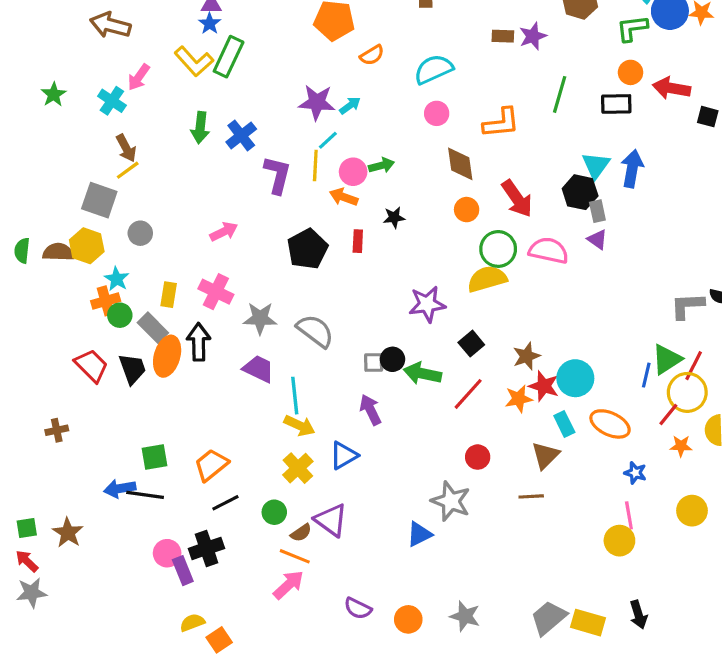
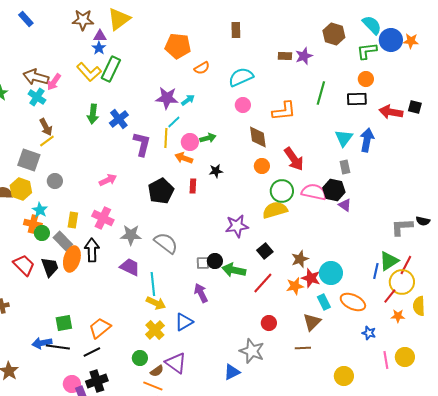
brown arrow: (110, 25) -> (36, 77), moved
red arrow: (671, 88) -> (391, 112), moved
black hexagon: (580, 192) -> (334, 190), moved
purple triangle: (597, 240) -> (345, 205), moved
orange cross: (106, 301) -> (33, 224), turned 30
black line: (225, 503) -> (92, 352), moved
pink line: (629, 515) -> (386, 360), moved
yellow circle: (619, 541) -> (344, 376), moved

